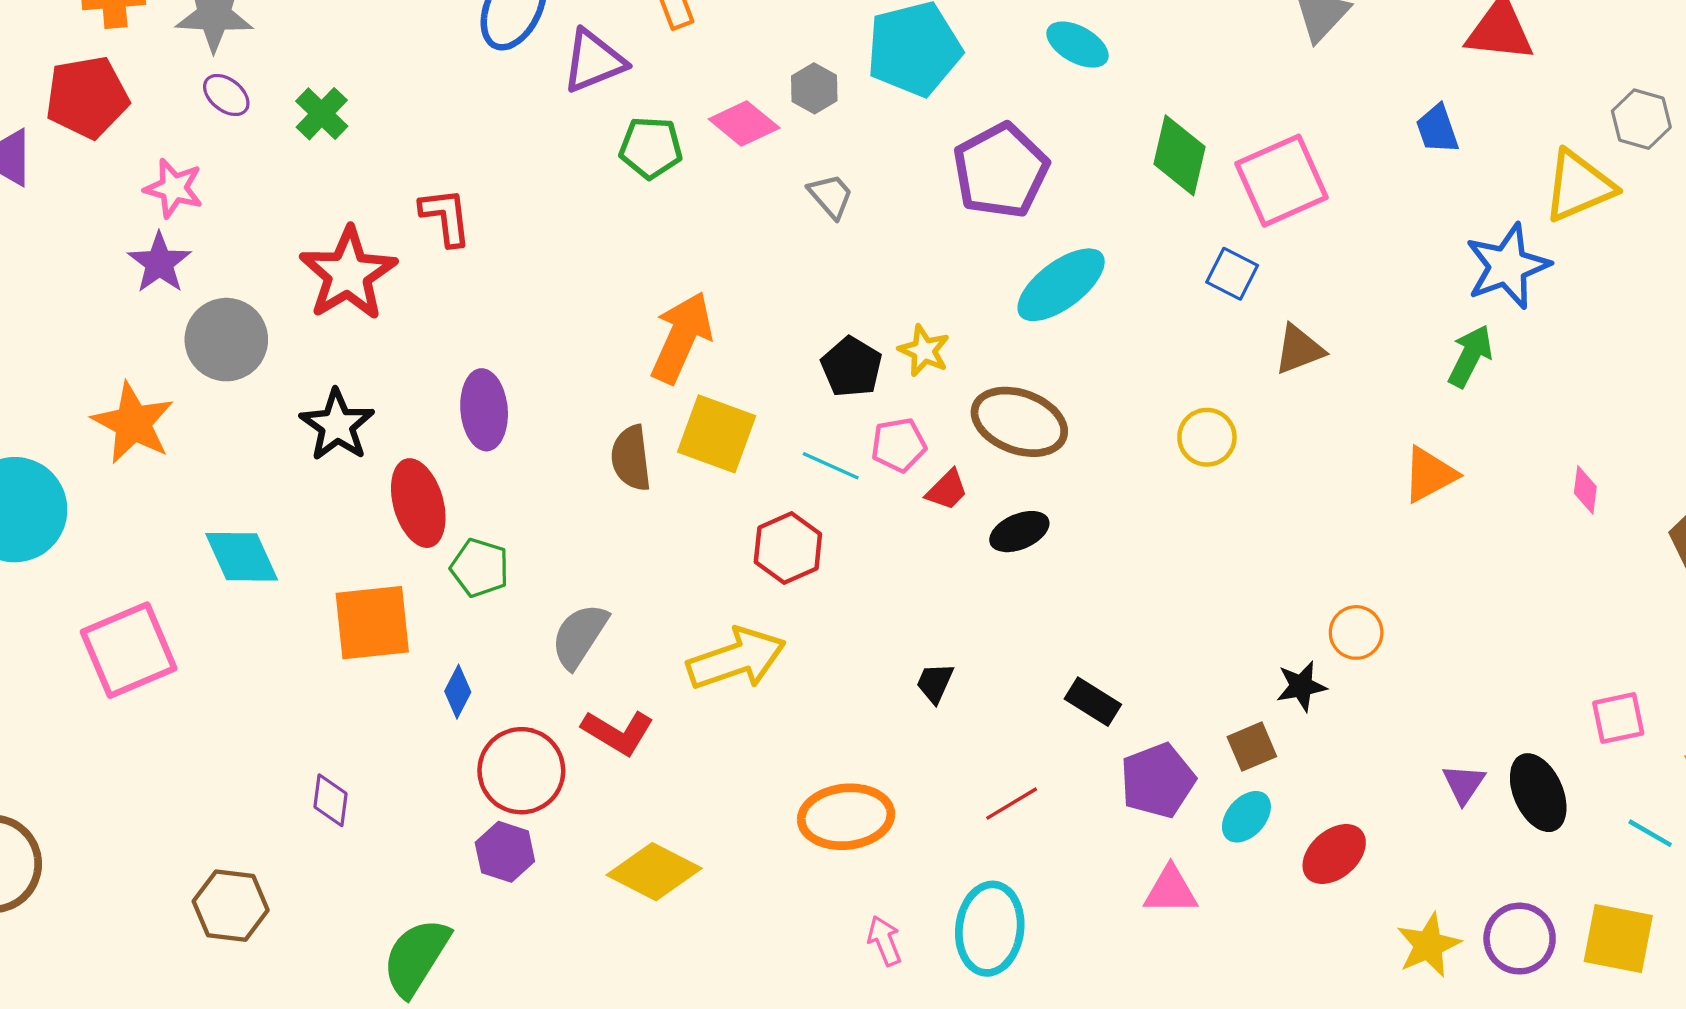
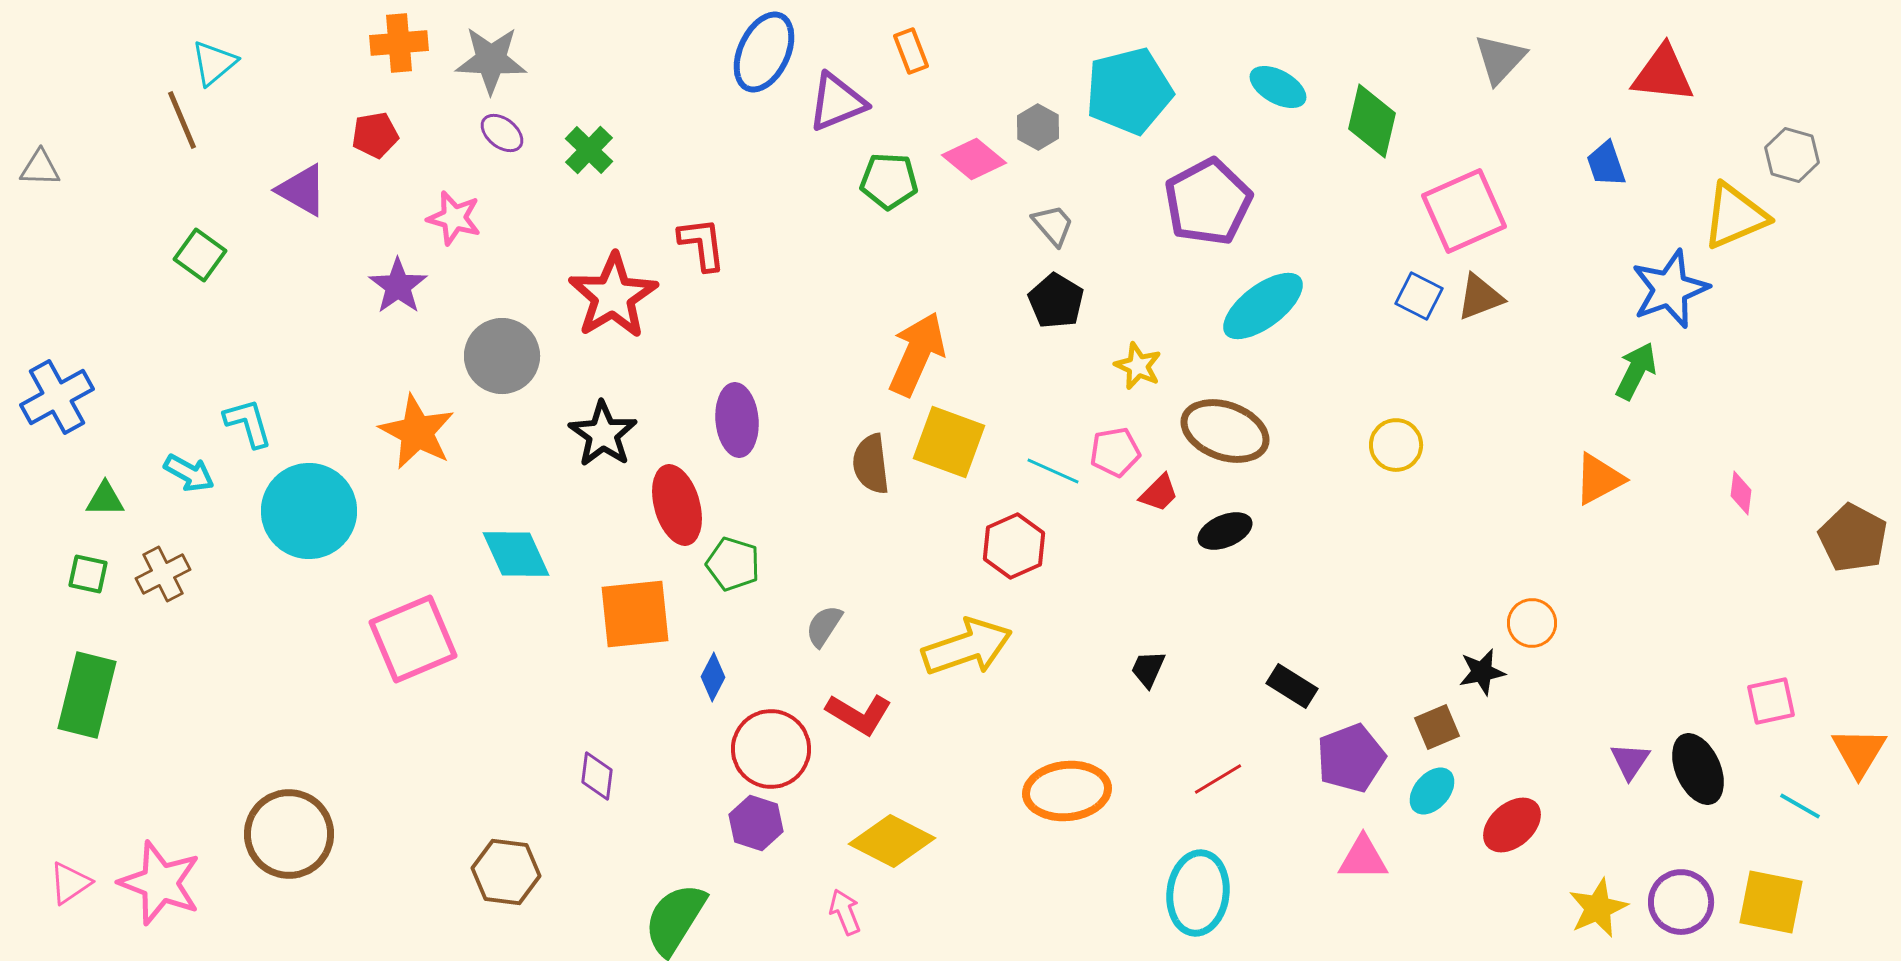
red pentagon: (87, 97) -> (375, 135), size x0.6
green diamond: (1180, 155) -> (1372, 121), moved
purple star: (159, 263) -> (398, 286), moved
brown triangle: (1299, 349) -> (1480, 297), moved
black pentagon: (852, 367) -> (1056, 301), moved
gray semicircle: (580, 636) -> (824, 626), size x0.7
pink arrow: (884, 941) -> (845, 912), moved

